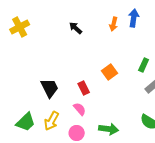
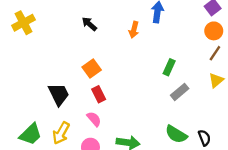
orange arrow: (114, 24) -> (134, 30), moved
orange square: (110, 72) -> (92, 68), moved

